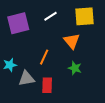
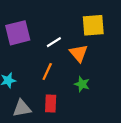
white line: (50, 16) -> (54, 42), moved
gray triangle: (26, 78) -> (22, 108), moved

